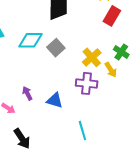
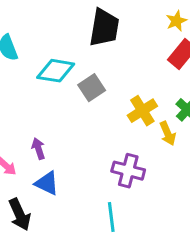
purple cross: (87, 83) -> (128, 171), moved
blue triangle: (55, 100) -> (47, 183), moved

